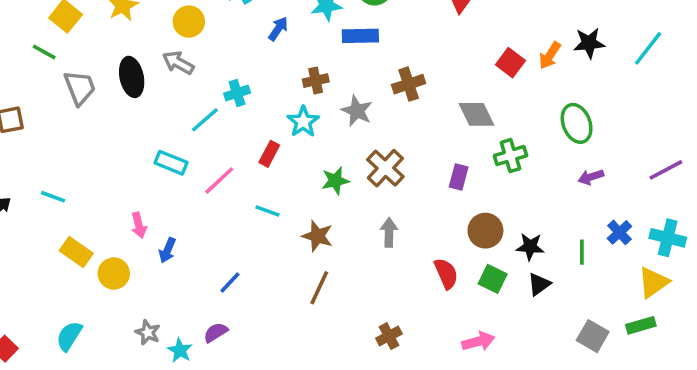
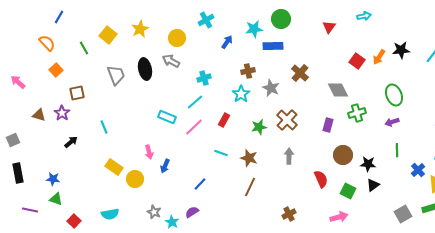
green line: (44, 52) -> (84, 48), moved, turned 32
brown cross: (409, 84) -> (300, 73), turned -30
cyan line: (205, 120) -> (195, 102), moved
red rectangle: (269, 154) -> (224, 120), moved
purple arrow: (591, 177) -> (392, 122), moved
cyan line: (53, 197) -> (104, 127), moved, turned 48
cyan line: (267, 211) -> (221, 153), moved
blue cross: (619, 232) -> (418, 170), moved
green line: (582, 252) -> (397, 150), moved
green square: (493, 279) -> (348, 191), moved
cyan semicircle: (69, 336) -> (110, 214), turned -132
gray square: (593, 336) -> (403, 214), turned 30

